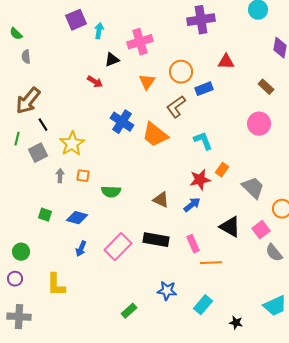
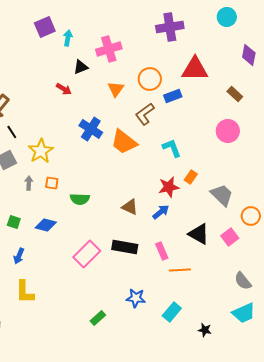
red triangle: (226, 62) -> (195, 69), size x1.6
blue arrow: (81, 249) -> (19, 256), moved
gray semicircle: (274, 253) -> (243, 281), moved

